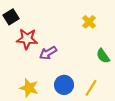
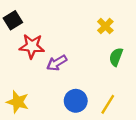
green semicircle: (103, 56) -> (116, 57), moved, turned 56
yellow star: (29, 88) -> (18, 102), moved

